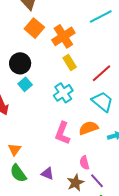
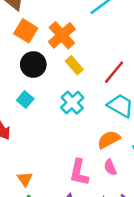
black circle: (20, 63) -> (33, 65), moved
pink L-shape: (62, 133) -> (79, 172), moved
pink semicircle: (84, 163) -> (110, 167), moved

